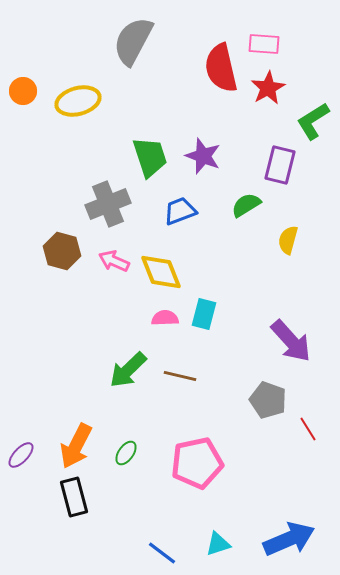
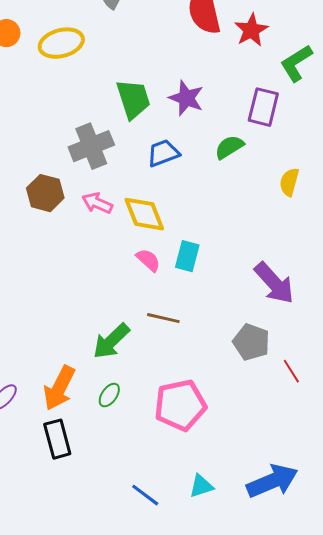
yellow semicircle: (288, 240) -> (289, 182), moved
pink semicircle: (165, 318) -> (148, 260), turned 44
green arrow: (128, 370) -> (111, 341), moved

